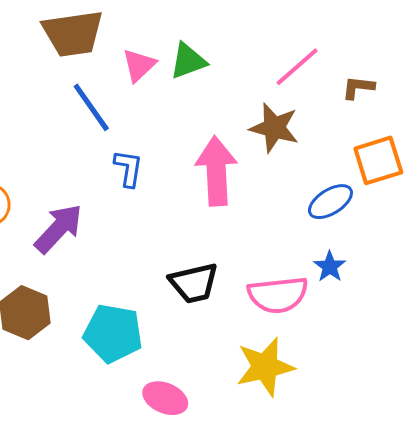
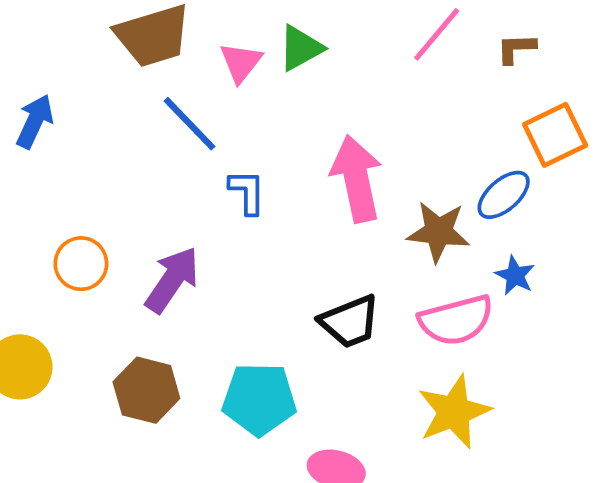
brown star: (274, 128) -> (438, 232), moved

